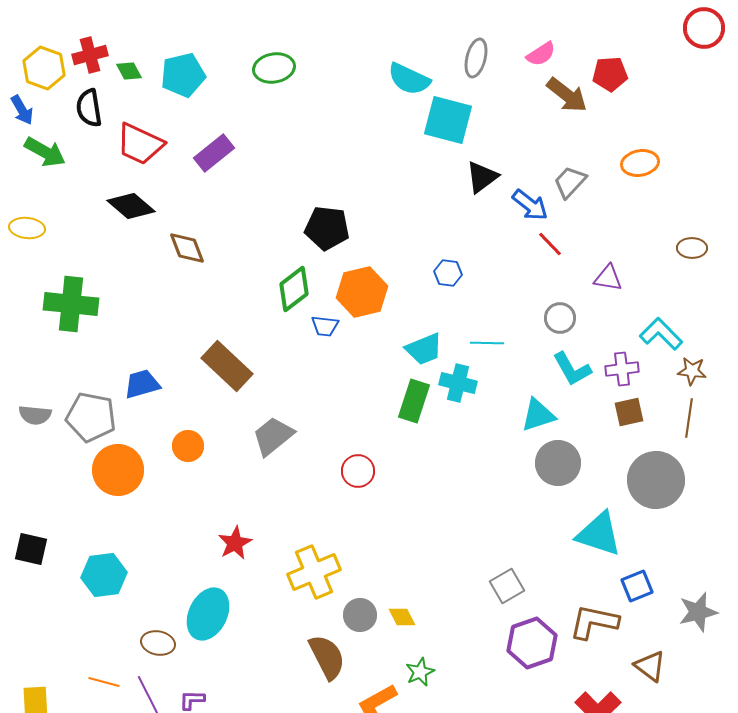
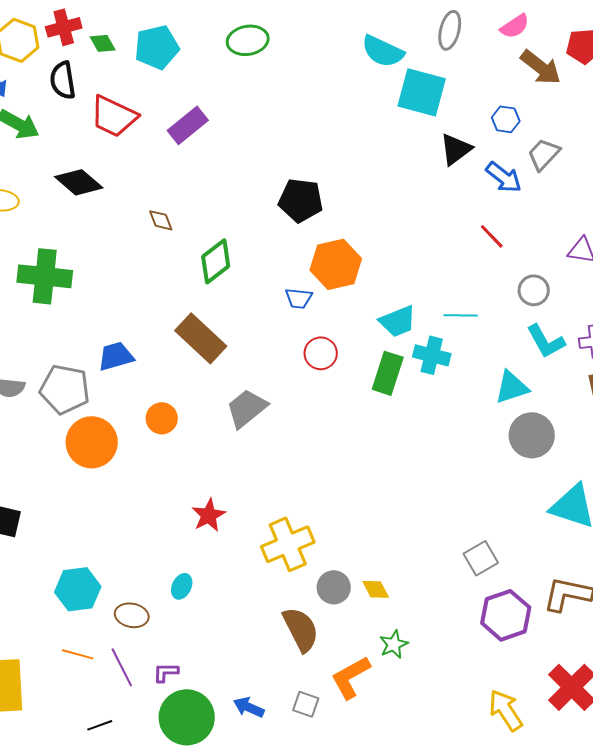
black diamond: (131, 206) -> (79, 182), moved
red line: (550, 244) -> (492, 236), moved
brown diamond: (187, 248) -> (161, 220), size x0.7
blue hexagon: (448, 273) -> (506, 119), moved
green diamond: (294, 289) -> (216, 261), moved
red circle: (358, 471) -> (321, 353), moved
cyan hexagon: (104, 575) -> (78, 589), moved
cyan ellipse: (208, 614) -> (182, 586), size x0.5

